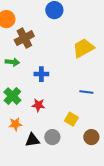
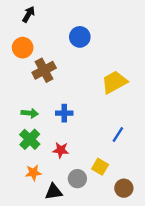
green arrow: (12, 62) -> (30, 113), moved
blue line: (86, 92) -> (118, 135), turned -64
gray circle: (52, 137) -> (77, 179), moved

